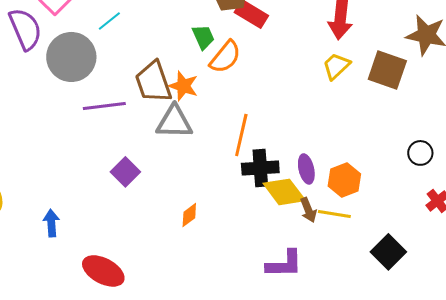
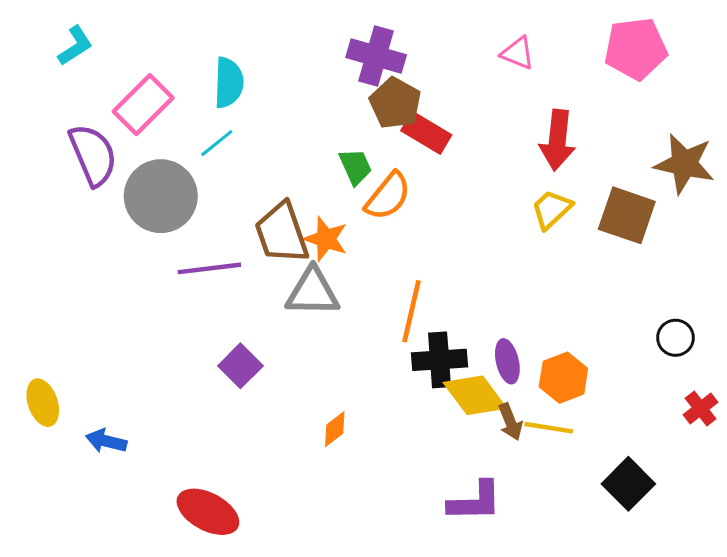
blue arrow: (51, 223) -> (106, 441), moved, turned -72

